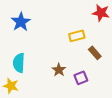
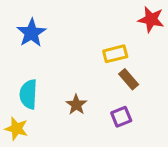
brown rectangle: (95, 53) -> (129, 79), moved
brown star: (59, 70) -> (76, 105), moved

